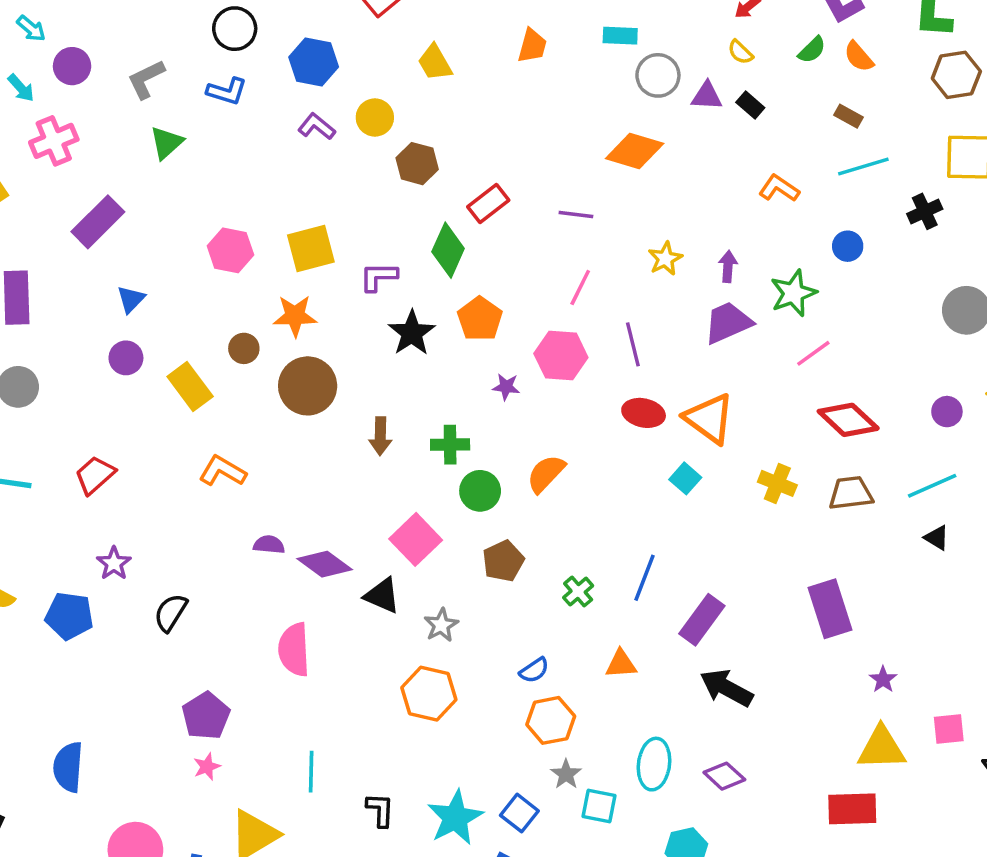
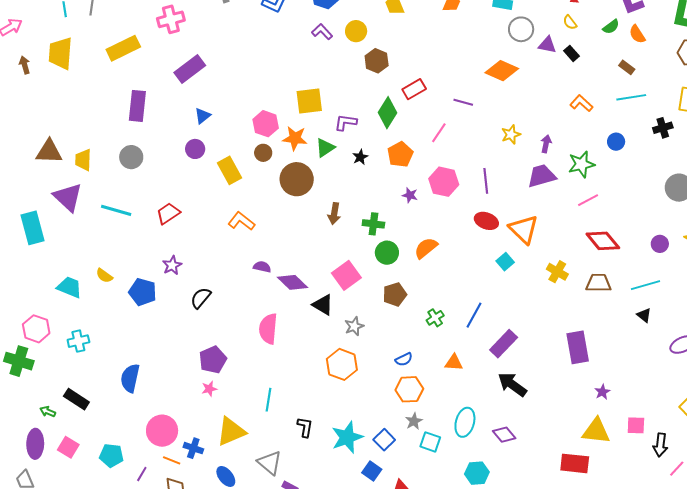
green triangle: (166, 143) -> (325, 148), moved
pink hexagon: (230, 250) -> (266, 124), moved
pink line: (580, 288) -> (439, 133), moved
black star: (412, 333) -> (360, 157), size x0.6

